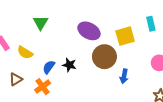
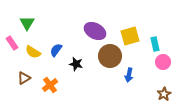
green triangle: (41, 23) -> (27, 23), moved
cyan rectangle: (151, 24) -> (155, 44), moved
blue semicircle: (49, 67) -> (56, 50), moved

